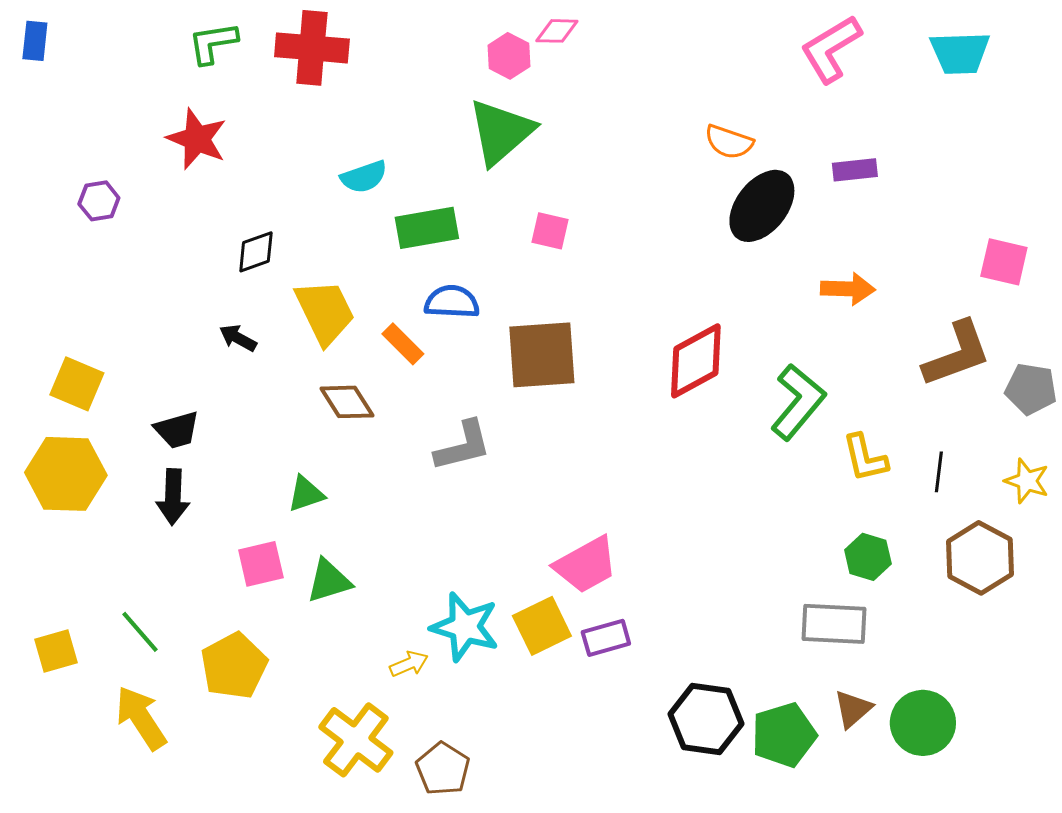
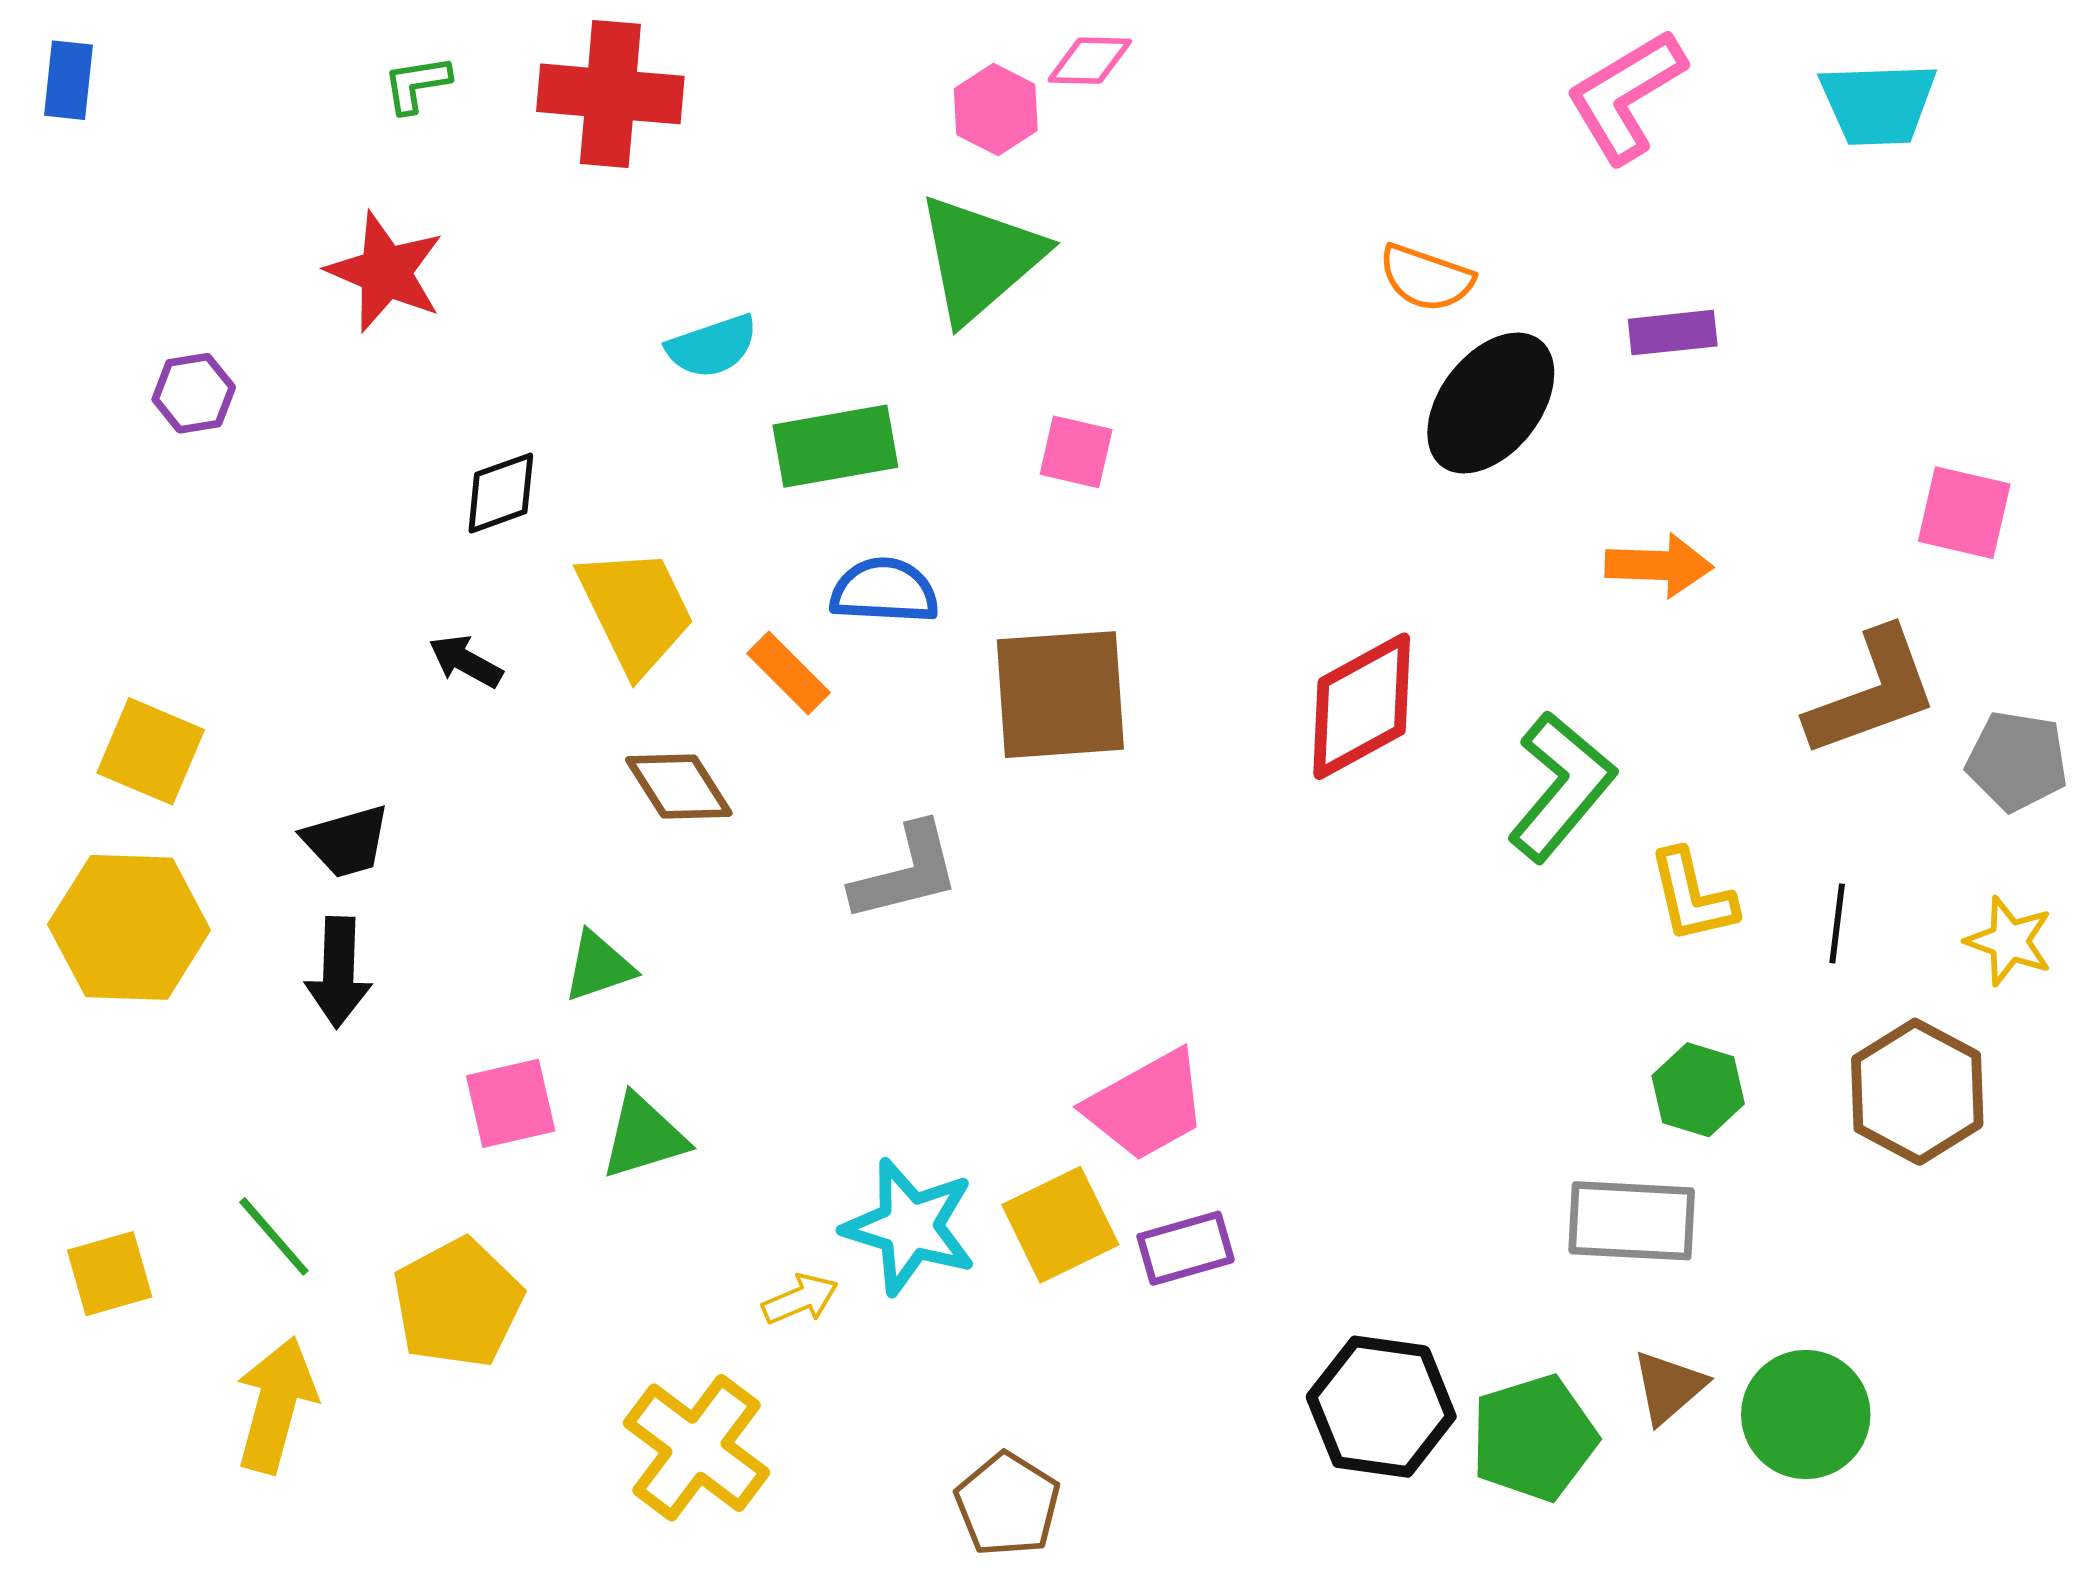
green L-shape: (213, 43) -> (417, 84), size x0.7
yellow arrow: (141, 718) -> (276, 1405), turned 48
brown pentagon: (443, 769) -> (1008, 1504), moved

